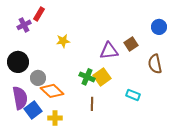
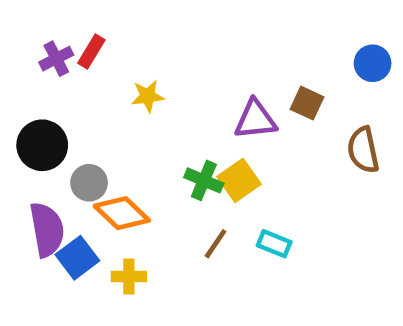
red rectangle: (39, 14) -> (91, 52), moved
brown square: (131, 44) -> (307, 103), turned -32
cyan rectangle: (133, 95) -> (274, 244), moved
brown line: (92, 104) -> (216, 244), turned 32

